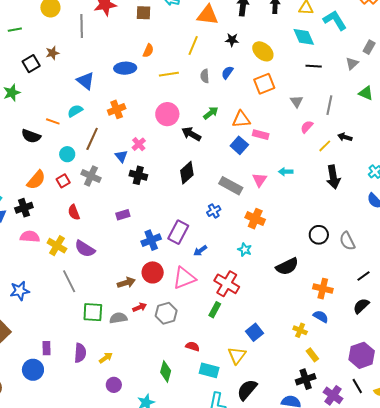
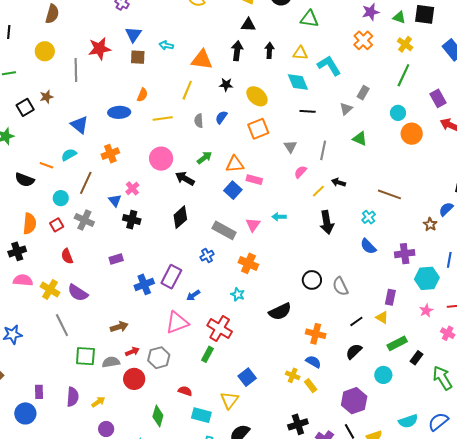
orange semicircle: (36, 180) -> (30, 224), turned -35
red circle: (153, 272) -> (134, 379), moved
yellow rectangle: (312, 355) -> (311, 386), moved

